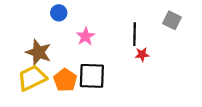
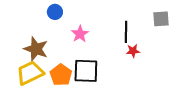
gray square: (172, 20) -> (161, 19), turned -30

